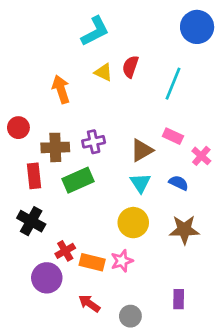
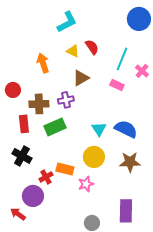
red semicircle: (130, 67) -> (92, 47), turned 126
pink rectangle: (173, 136) -> (117, 85), moved
brown triangle: (142, 150) -> (81, 78), moved
pink cross: (201, 156) -> (142, 71), moved
blue semicircle: (179, 183) -> (126, 129), size x1.6
orange rectangle: (92, 262) -> (65, 169), moved
purple rectangle: (179, 299) -> (126, 211), size x1.6
red arrow: (89, 303) -> (18, 214), moved

